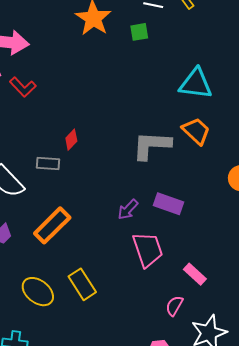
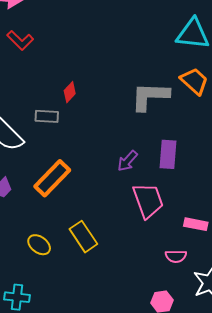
purple rectangle: (168, 204) -> (168, 154), turned 76
pink rectangle: (195, 274) -> (196, 224), turned -30
yellow ellipse: (38, 292) -> (39, 245), size x0.7
pink semicircle: (174, 306) -> (176, 256), turned -120

